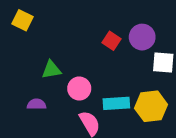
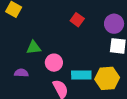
purple circle: (142, 37) -> (114, 24), moved
red square: (112, 41) -> (77, 20), moved

